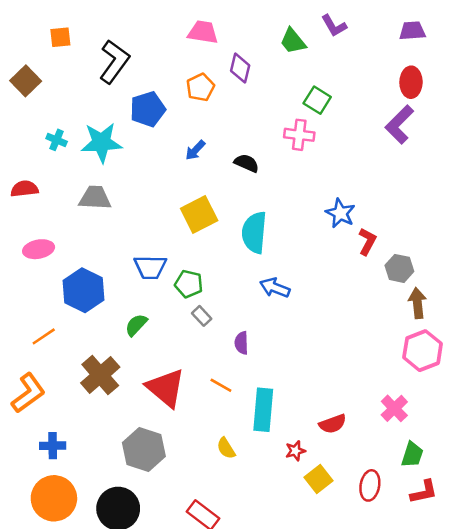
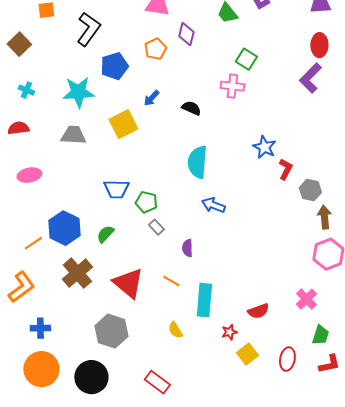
cyan cross: (57, 140) -> (26, 90), moved
yellow square: (199, 214) -> (123, 124), moved
blue hexagon: (83, 290) -> (64, 228), moved

